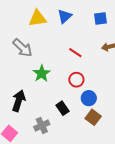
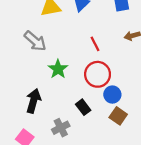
red line: (75, 53) -> (95, 44), turned 32
red circle: (76, 80) -> (98, 74), size x1.5

